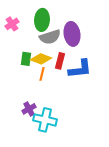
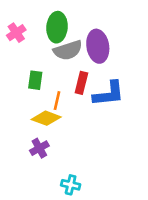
yellow diamond: (41, 59) -> (46, 118), moved
cyan cross: (45, 120) -> (71, 185), moved, size x0.6

